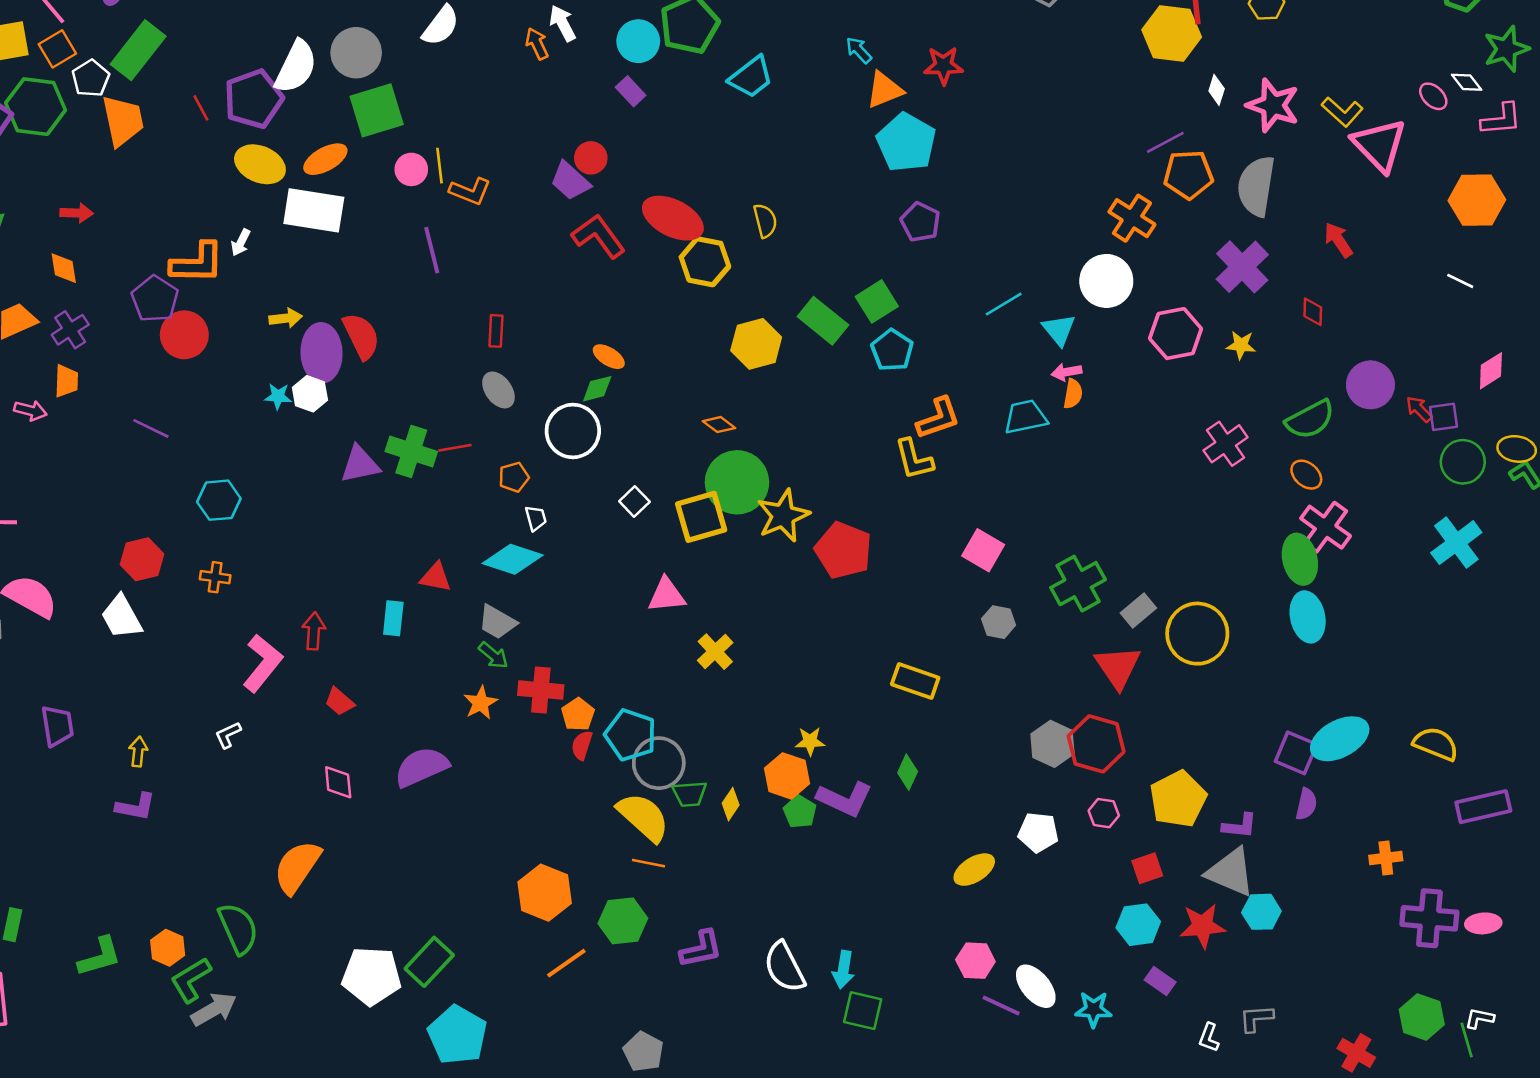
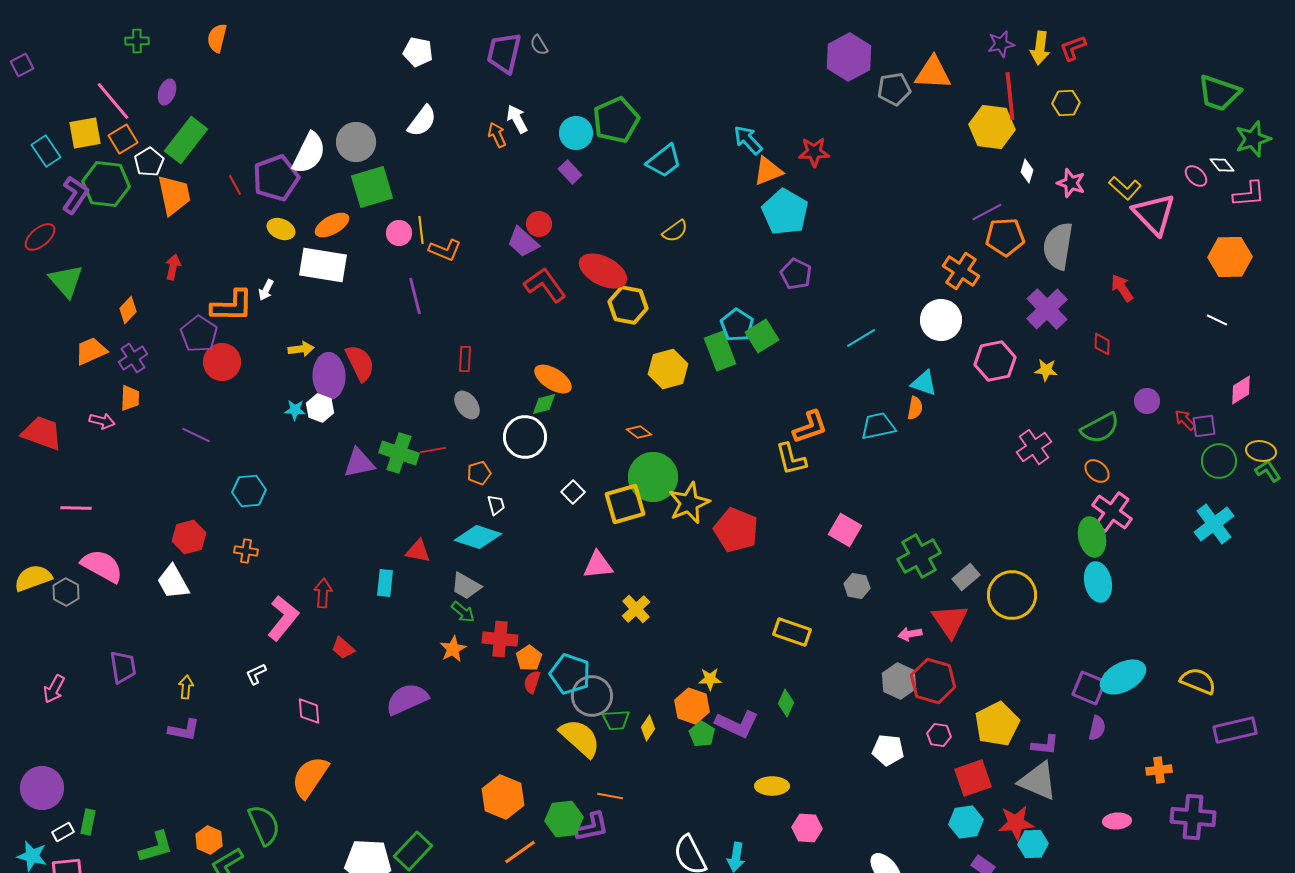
cyan arrow: (859, 50) -> (748, 140), size x1.4
pink star: (1273, 105) -> (1071, 183), size x0.7
yellow ellipse: (260, 164) -> (281, 229), size x0.7
red arrow: (77, 213) -> (173, 267), moved, turned -80
yellow semicircle: (765, 221) -> (675, 231), moved, turned 68
orange diamond: (64, 268) -> (128, 310), turned 52
green rectangle: (823, 321) -> (720, 351), turned 30
cyan triangle: (1059, 330) -> (924, 383), moved, turned -32
cyan pentagon: (892, 350) -> (737, 325), moved
orange ellipse: (609, 357) -> (553, 379), size x1.5
pink arrow: (1067, 372) -> (910, 634), moved
purple circle: (1370, 385) -> (1147, 401), size x0.7
pink diamond: (338, 782) -> (309, 711), moved
orange line: (649, 863) -> (610, 796), moved
red square: (1147, 868) -> (973, 778), size x1.5
yellow ellipse: (974, 870) -> (772, 786), moved, turned 32
cyan hexagon: (1261, 912) -> (1033, 844), moved
pink ellipse: (1483, 923) -> (1117, 821), moved
purple L-shape: (701, 949) -> (592, 827), moved
pink hexagon: (975, 961) -> (807, 828), moved

